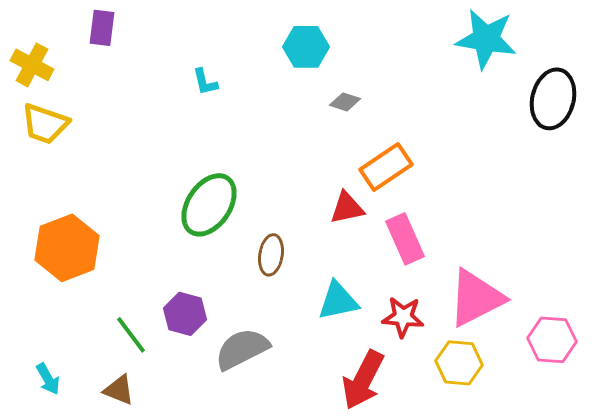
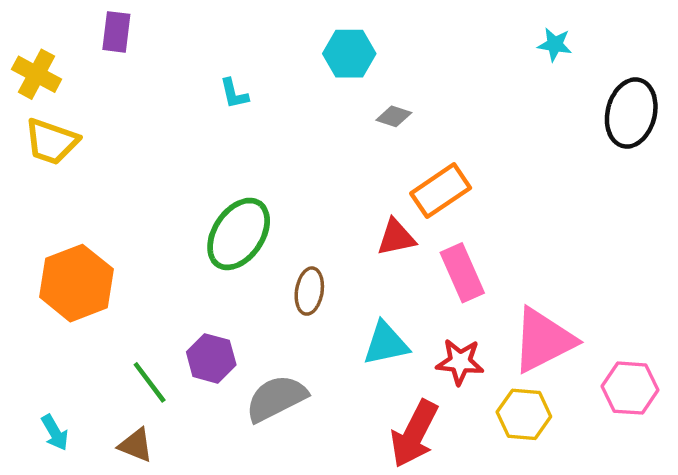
cyan star: (486, 39) -> (555, 45), size x0.5

